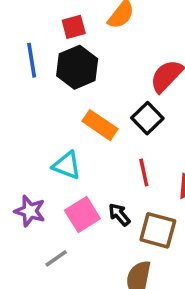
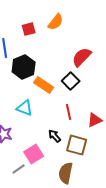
black hexagon: (77, 67) -> (24, 67), moved
pink square: (82, 215) -> (34, 154), moved
gray line: (56, 258) -> (19, 169), moved

